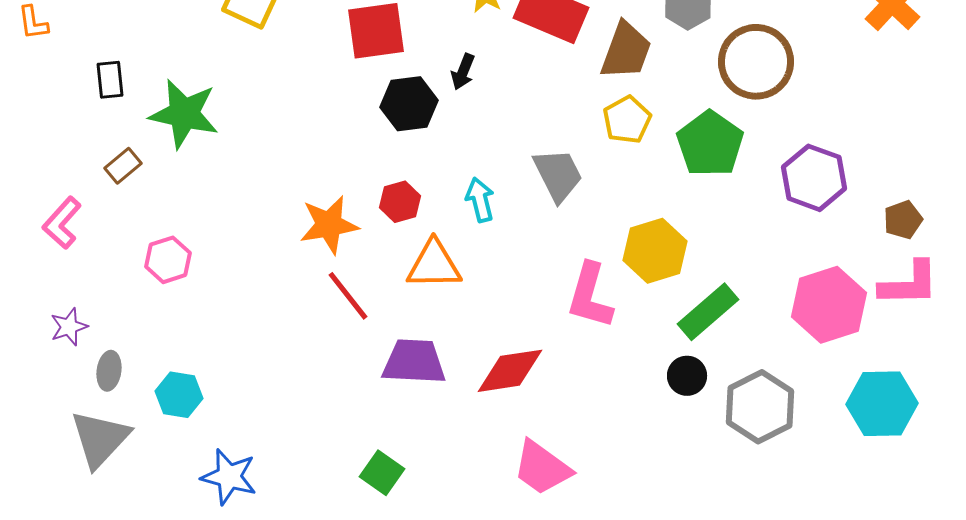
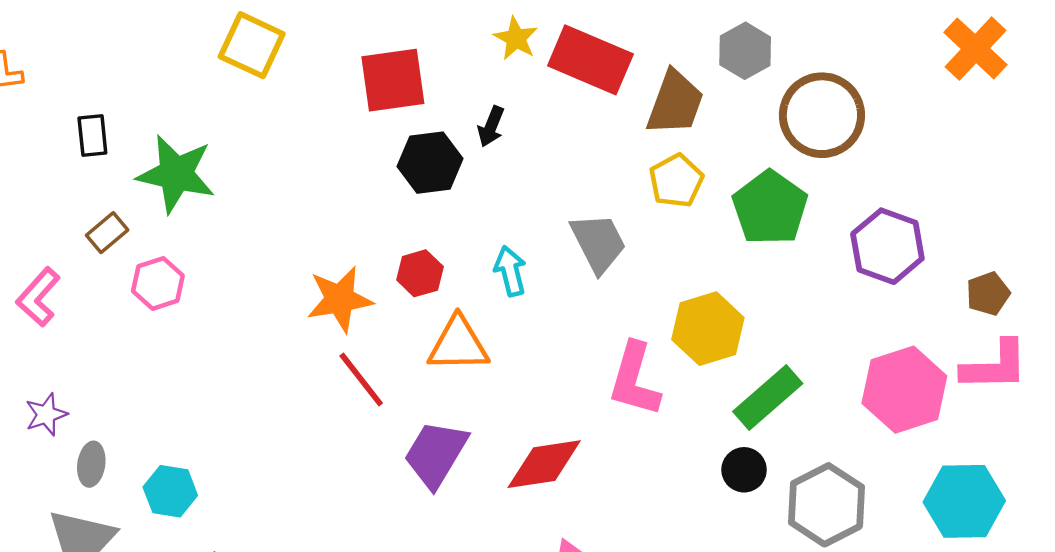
pink hexagon: (168, 260) -> (158, 283), moved
purple trapezoid: (414, 362) -> (436, 454), turned -62

